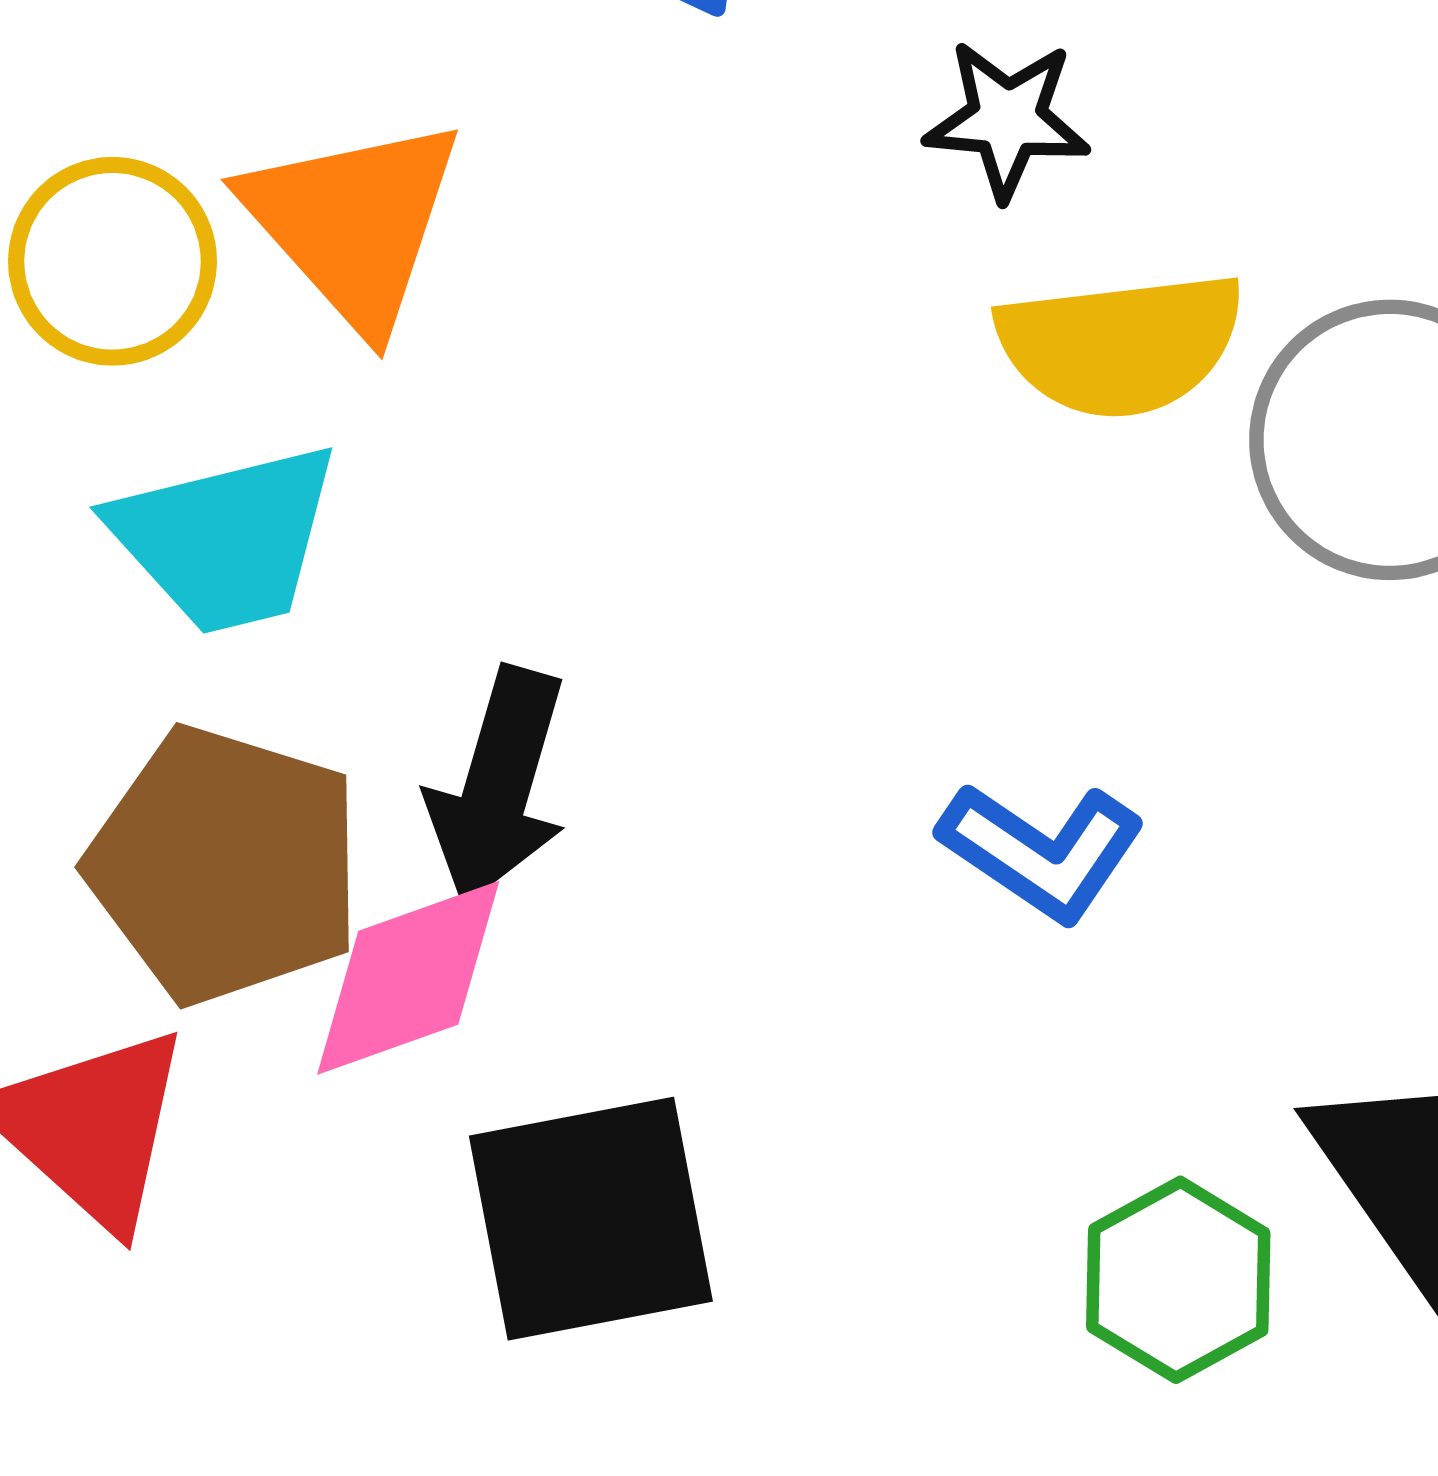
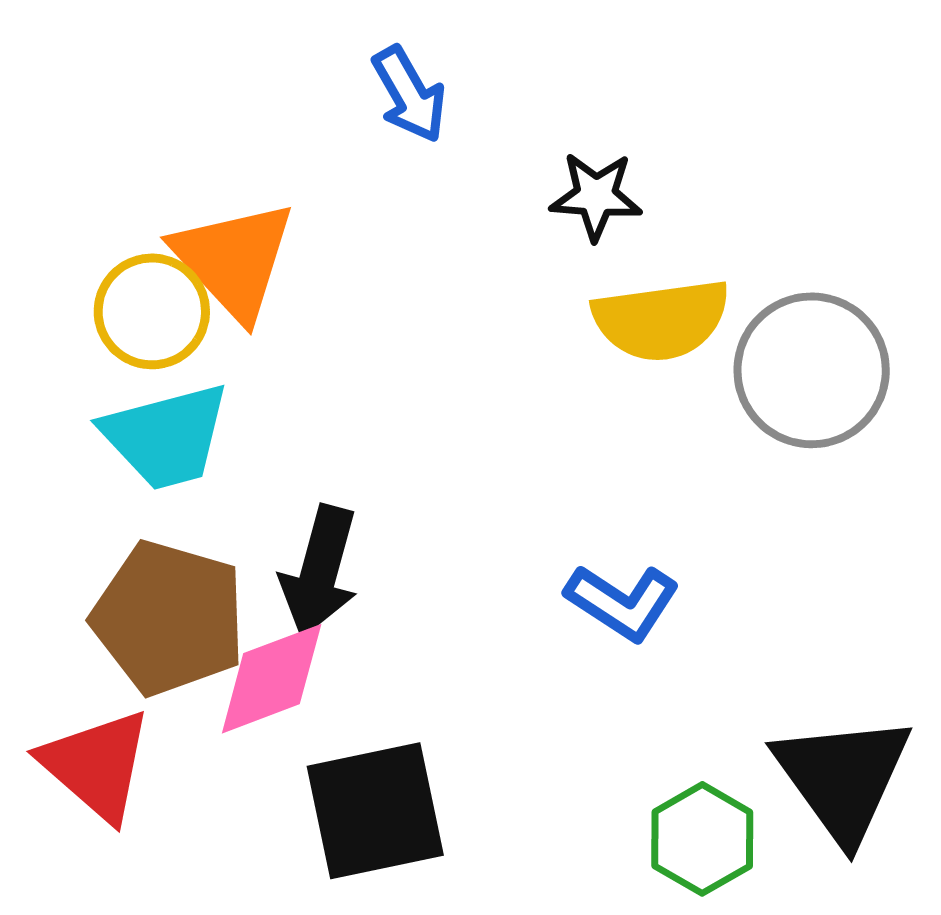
yellow circle: (113, 261) -> (152, 311), moved

